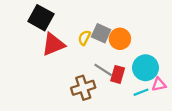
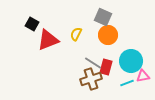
black square: (41, 18) -> (32, 24), moved, size x0.6
gray square: (101, 33) -> (103, 17), moved
brown cross: (83, 88) -> (91, 79), moved

